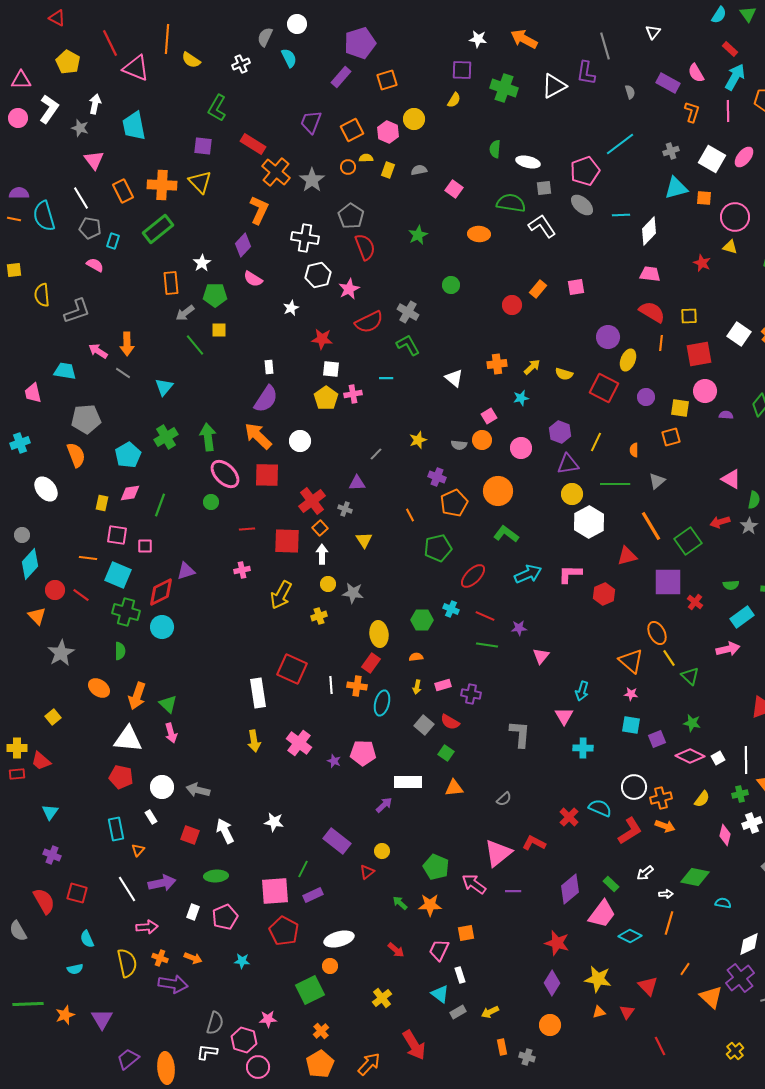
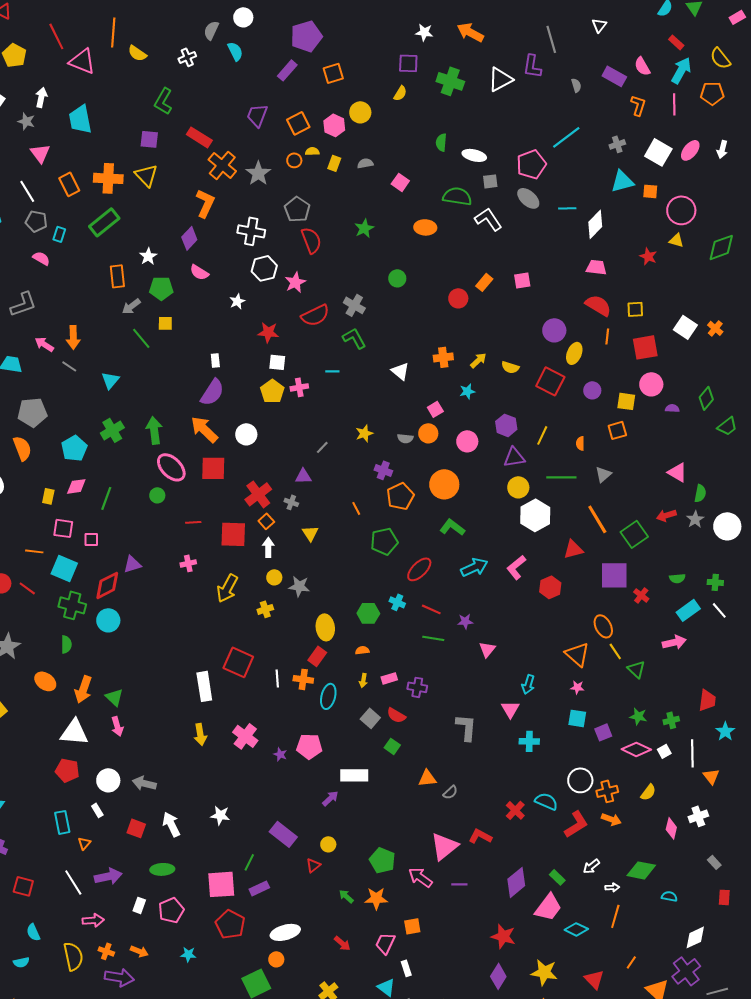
pink L-shape: (570, 574) -> (516, 567), turned -40
orange triangle: (454, 788) -> (427, 778), moved
green cross: (740, 794) -> (671, 720), moved

